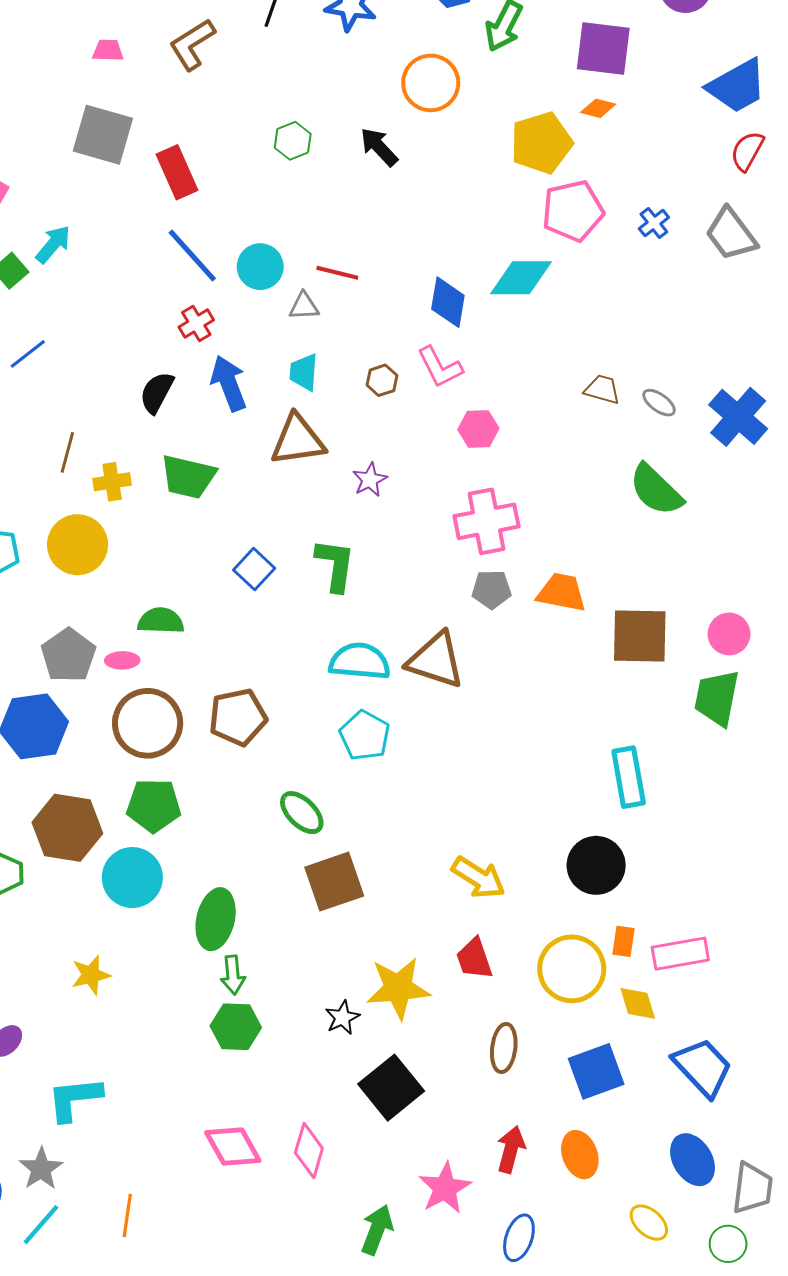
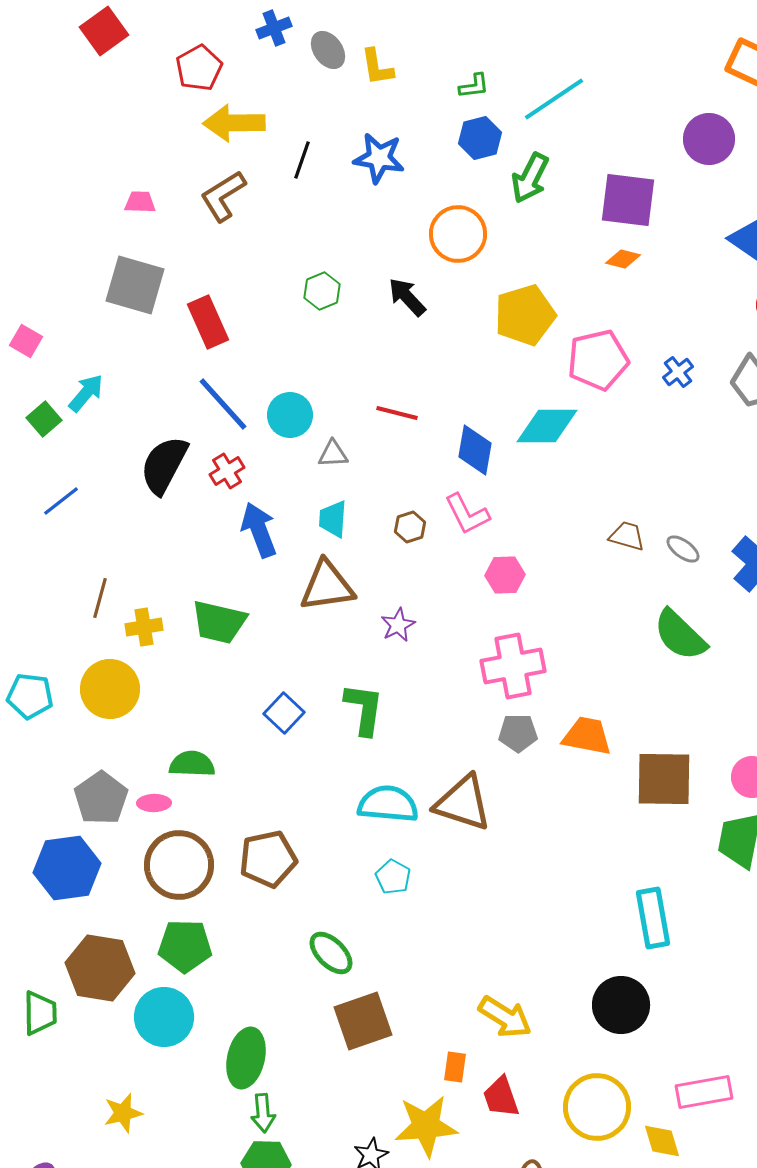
yellow pentagon: (541, 143) -> (525, 315), moved
red line: (337, 273) -> (397, 413), moved
black semicircle: (157, 392) -> (164, 465), moved, size x1.4
cyan pentagon: (365, 735) -> (393, 877), size x0.7
orange rectangle: (623, 941) -> (455, 1067), moved

